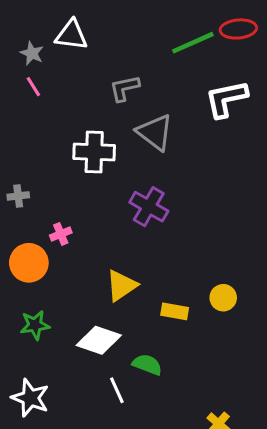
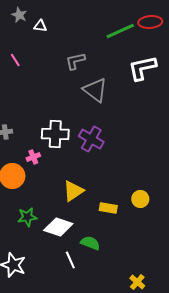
white triangle: (71, 35) -> (40, 26), size x0.6
gray star: (32, 53) -> (19, 15), moved
white cross: (94, 152) -> (55, 134), moved
green star: (35, 325) -> (27, 217), moved

